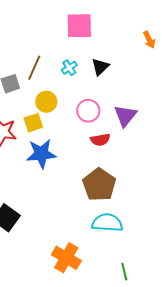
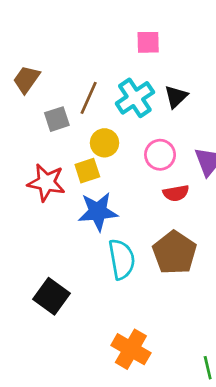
pink square: (79, 26) -> (148, 42), size x0.7
cyan cross: (69, 68) -> (135, 98), size x1.8
cyan semicircle: (107, 223) -> (122, 259), moved, turned 76

